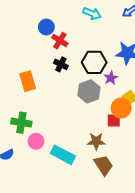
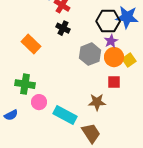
black hexagon: (94, 62) -> (108, 21), moved
orange rectangle: (28, 81) -> (31, 44), turned -30
orange circle: (121, 108) -> (114, 57), moved
brown trapezoid: (103, 165) -> (91, 133), moved

